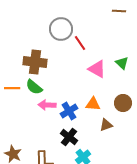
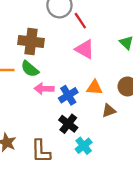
pink triangle: (97, 69) -> (85, 49), moved

